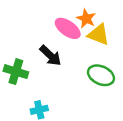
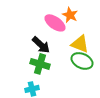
yellow triangle: (99, 35) -> (80, 44), moved
green cross: (16, 72) -> (40, 64), moved

